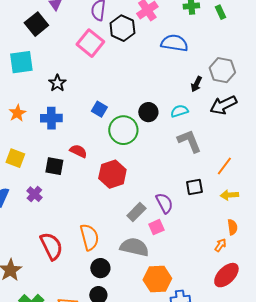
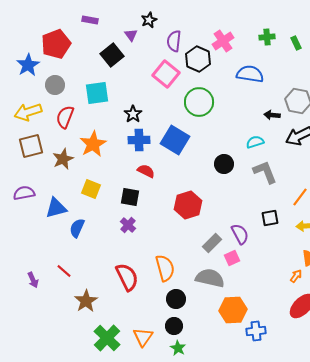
black arrow: (196, 84) -> (272, 115), turned 70
blue square: (99, 109) -> (175, 140), size x1.8
black circle: (148, 112) -> (224, 164), moved
orange star: (17, 113) -> (93, 144), size x1.5
blue cross: (51, 118) -> (139, 140), moved
green circle: (123, 130) -> (199, 102), moved
red semicircle: (78, 151) -> (146, 171), moved
purple cross: (34, 194) -> (128, 225), moved

